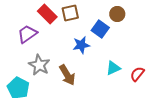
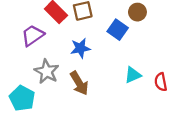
blue star: (81, 45) -> (80, 48), moved
red semicircle: (137, 74) -> (161, 82), turned -49

